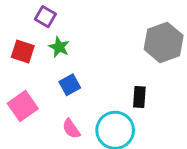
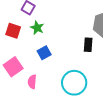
black rectangle: (139, 97) -> (88, 45), moved
pink semicircle: (71, 129) -> (32, 82), moved, turned 40

